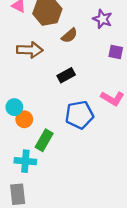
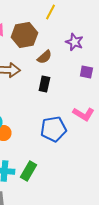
black rectangle: (66, 75) -> (44, 84), moved, turned -49
green rectangle: (44, 140) -> (28, 171), moved

